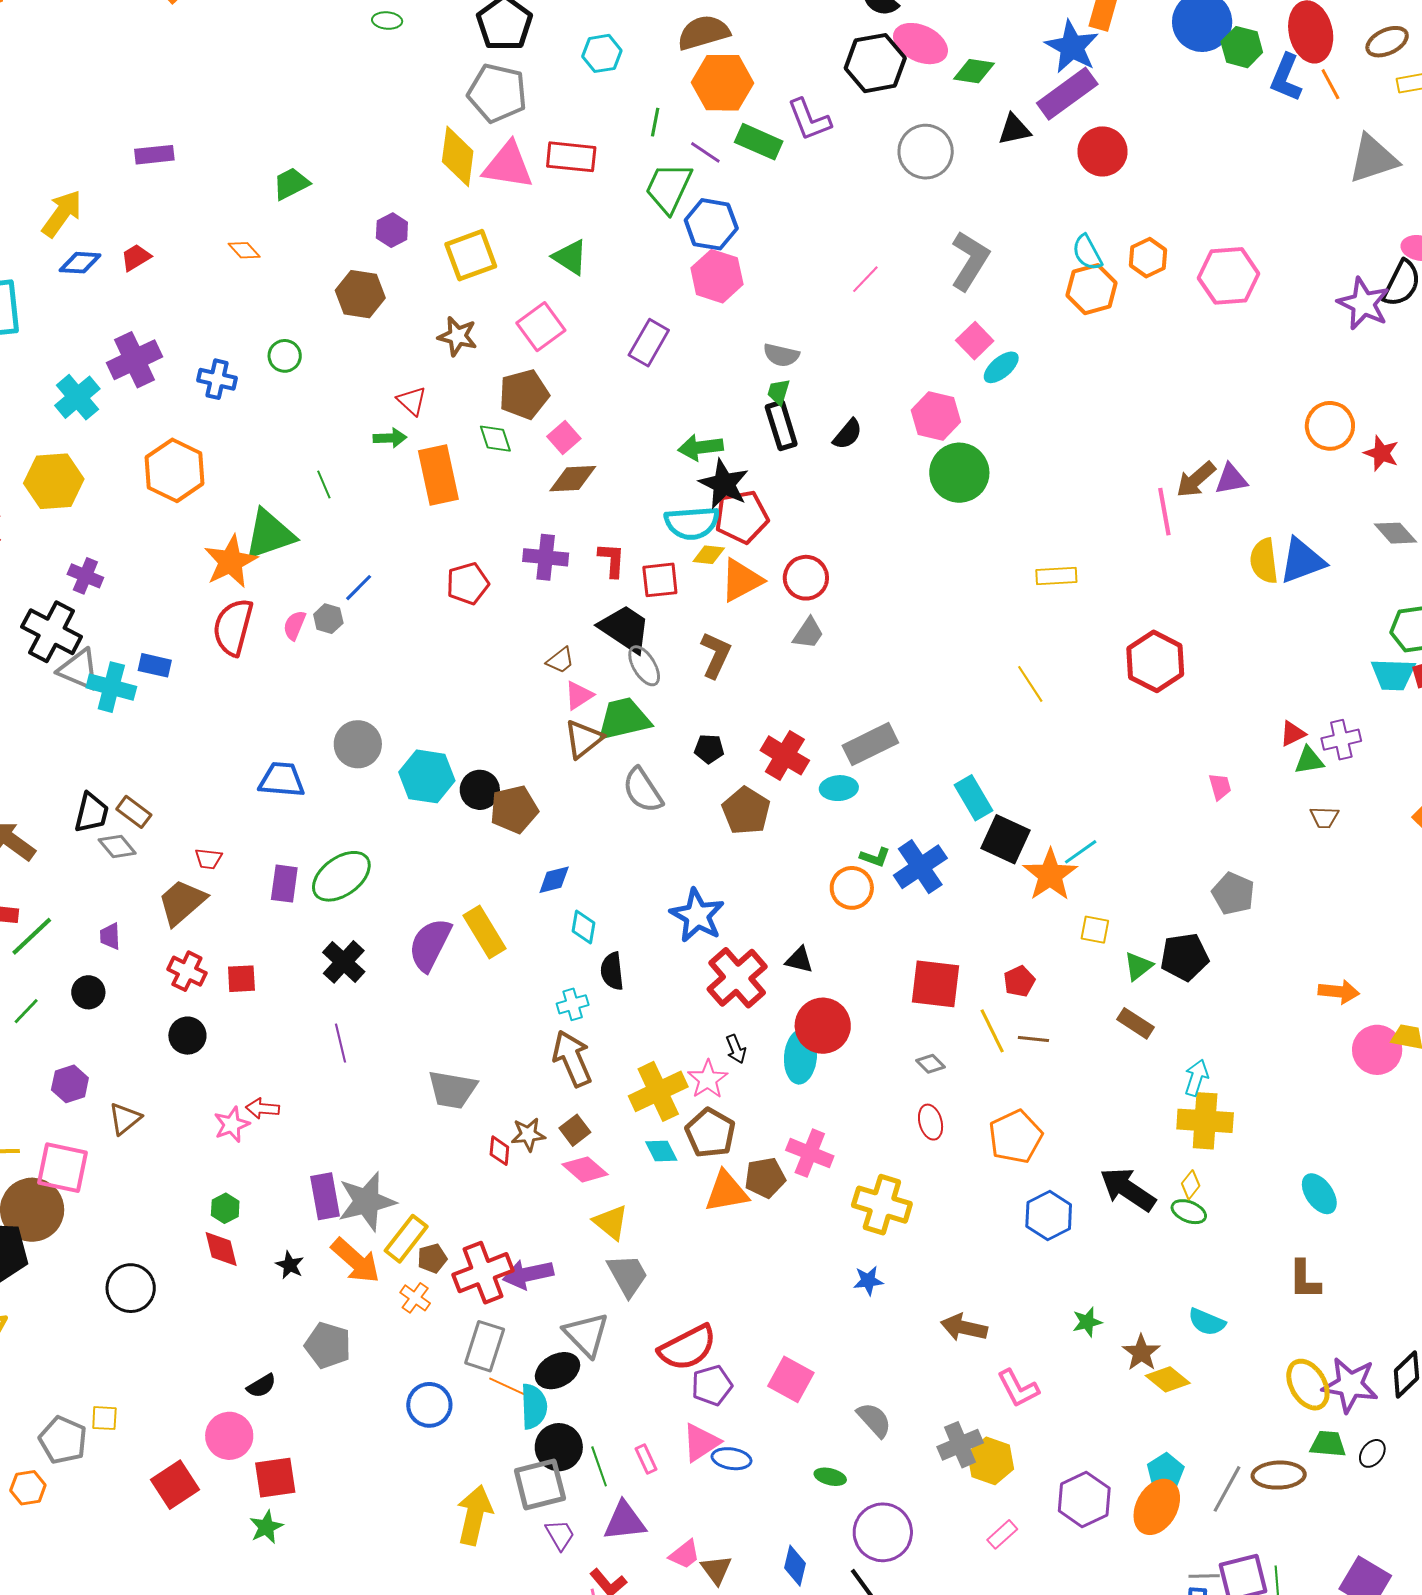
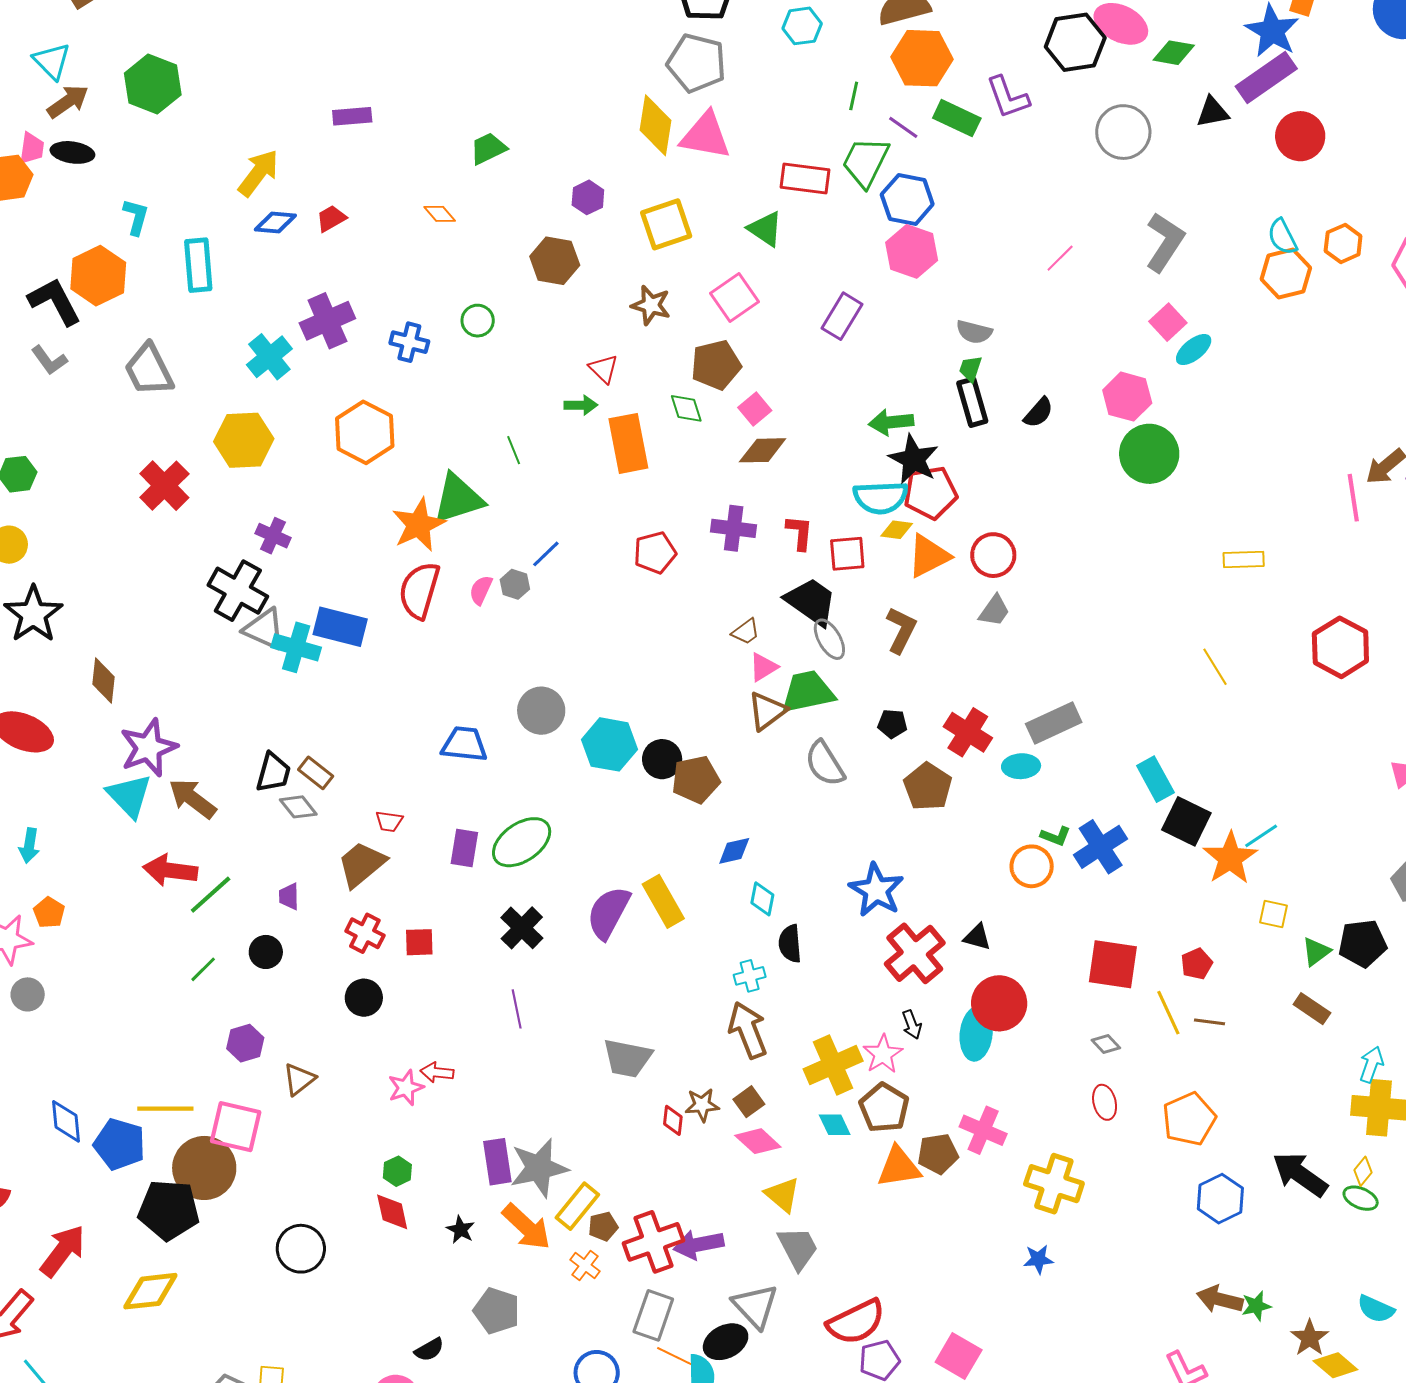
red rectangle: (571, 157) -> (805, 178), moved
blue rectangle: (155, 665) -> (340, 627), size x1.6
brown arrow: (964, 1328) -> (1220, 1299), moved

